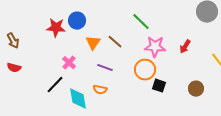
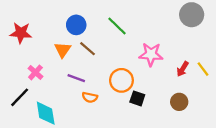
blue circle: (77, 21) -> (76, 25), moved
pink star: (155, 47) -> (151, 54), moved
red arrow: (185, 47) -> (183, 69), moved
orange semicircle: (100, 90) -> (90, 97), moved

